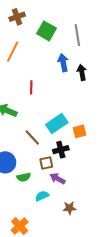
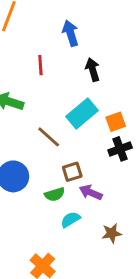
blue arrow: (63, 63) -> (70, 33), moved
black arrow: (82, 72) -> (93, 70), moved
black cross: (61, 150) -> (120, 149), moved
green semicircle: (24, 177) -> (55, 194), moved

